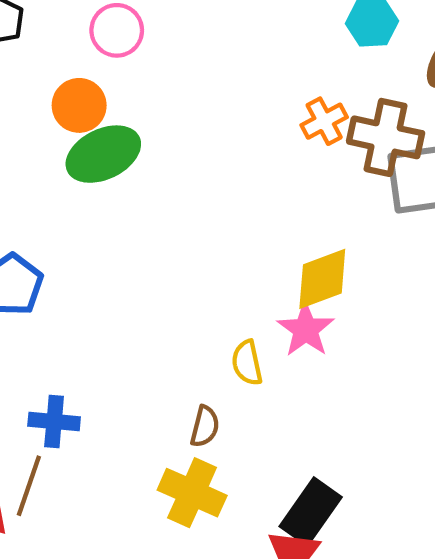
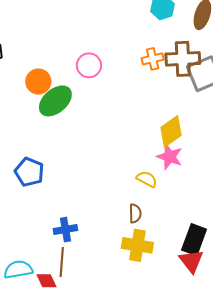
pink circle: (117, 30) -> (89, 65), moved
orange cross: (324, 121) -> (153, 59), turned 30
yellow semicircle: (247, 363) -> (147, 179), turned 145

